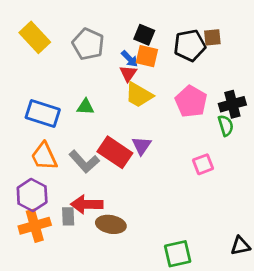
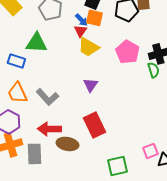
green triangle: (85, 107) -> (36, 43), moved, size x1.6
blue rectangle: (43, 114) -> (16, 61), size x0.7
red rectangle: (115, 152) -> (94, 125), moved, turned 30
pink square: (203, 164) -> (150, 151), moved
gray rectangle: (68, 216) -> (34, 154), moved, size x1.5

